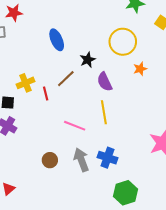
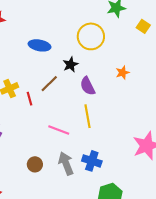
blue ellipse: (57, 40) -> (40, 45), turned -55
yellow circle: (123, 42) -> (91, 36), moved

